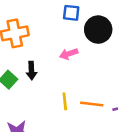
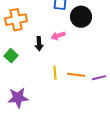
black arrow: (31, 71) -> (39, 44), moved

